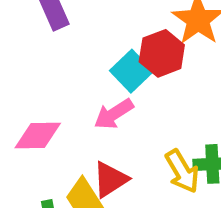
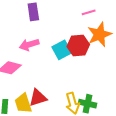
pink arrow: (114, 114) -> (29, 45), moved

